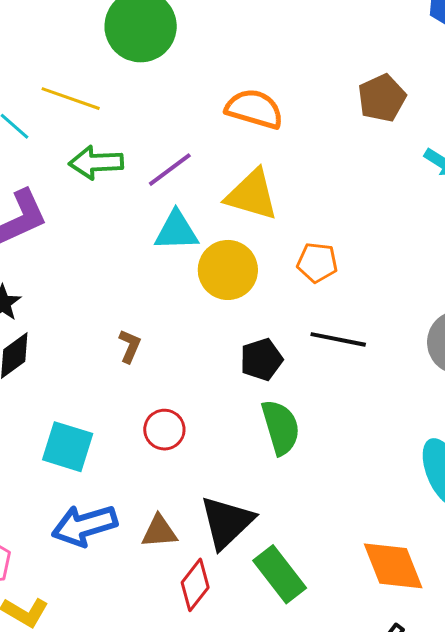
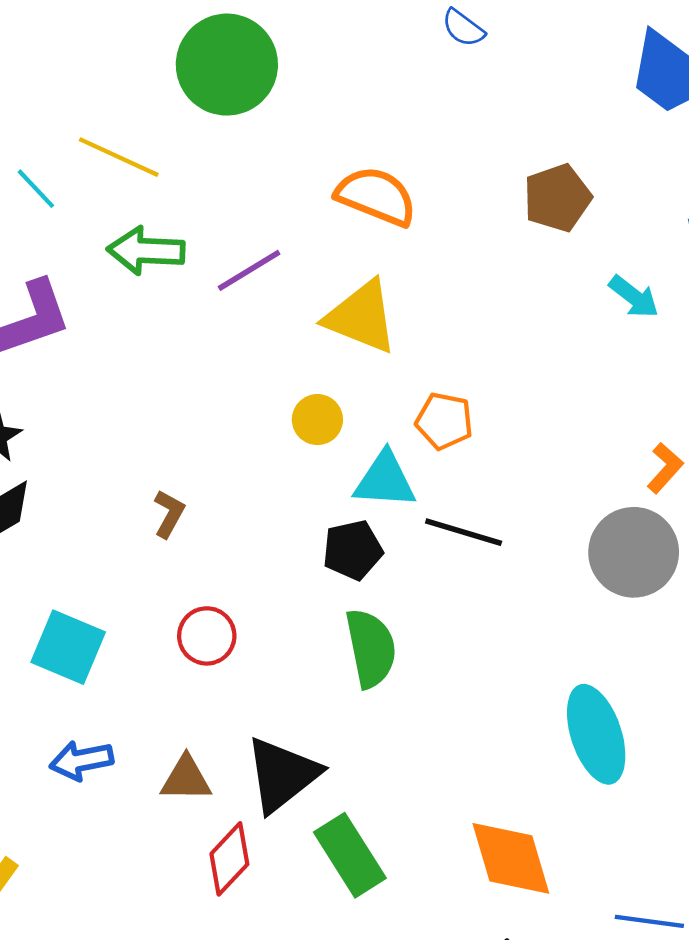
cyan triangle: (176, 231) -> (385, 480), moved
yellow circle: (228, 270) -> (317, 420), size x0.6
blue arrow: (84, 525) -> (81, 760), size x0.7

